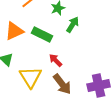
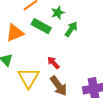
green rectangle: (42, 35) -> (41, 26), moved

